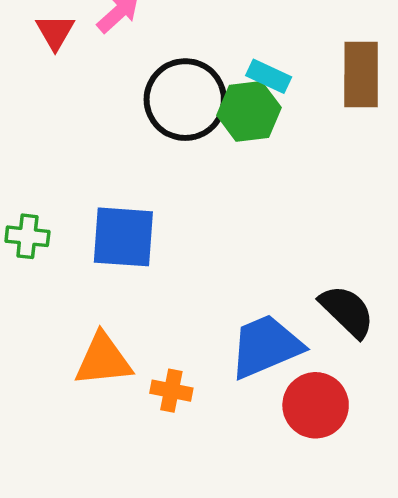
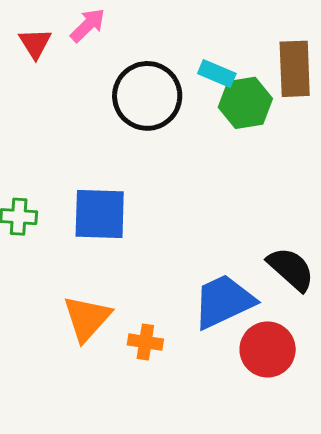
green hexagon: (249, 111) -> (245, 103), moved
orange triangle: (103, 360) -> (87, 318), turned -40

